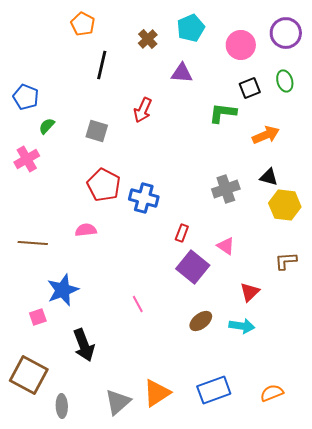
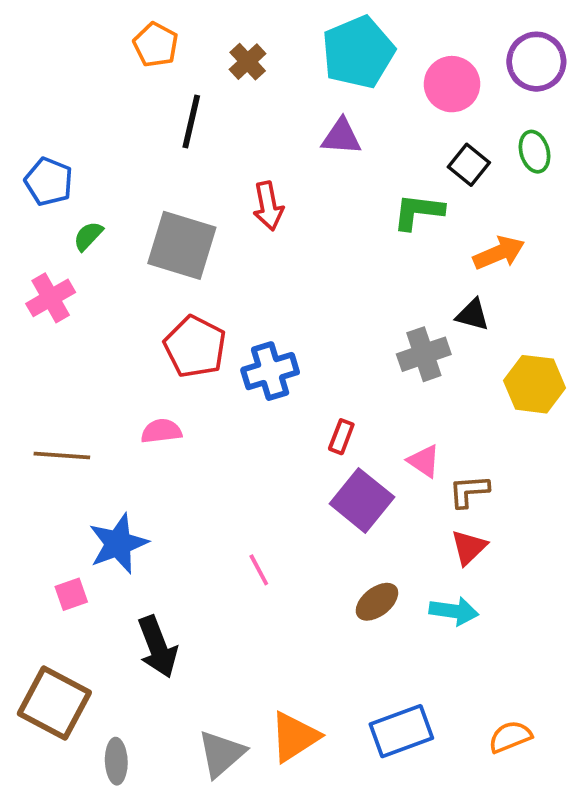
cyan pentagon: (191, 28) -> (358, 52), size x1.4
brown cross: (148, 39) -> (248, 62), moved
black square: (250, 88) -> (469, 165), turned -30
red arrow: (143, 110) -> (268, 206), turned -35
gray square: (97, 131) -> (182, 245), size x1.6
black triangle: (269, 177) -> (473, 315), moved
blue cross: (144, 198) -> (270, 371), turned -32
brown L-shape: (286, 261) -> (469, 491), moved

